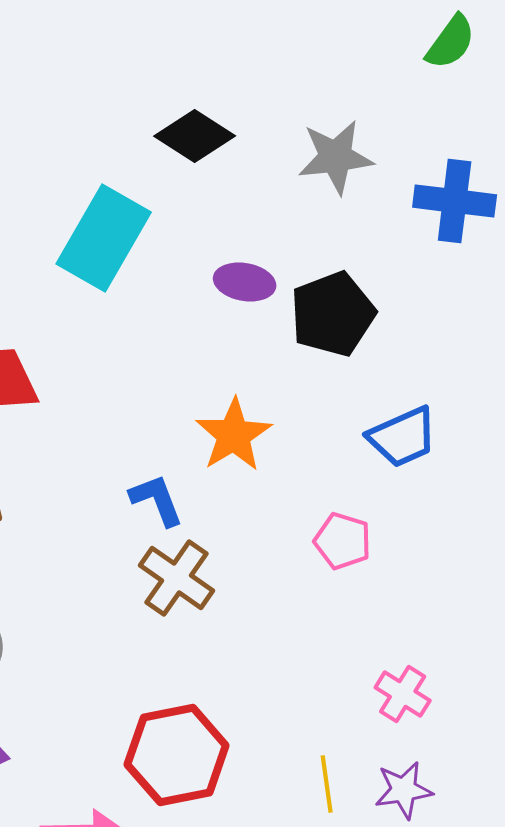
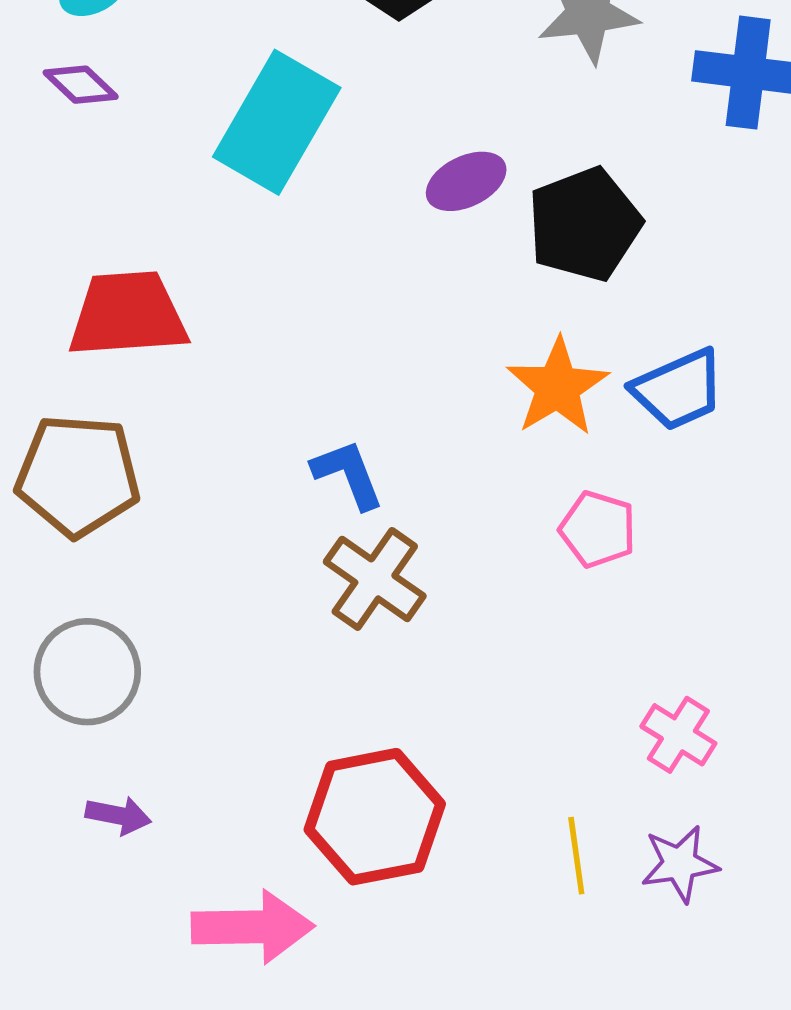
purple ellipse: (245, 282) -> (466, 181), turned -36
orange star: (234, 435) -> (557, 387), moved

